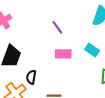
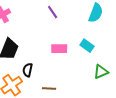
purple line: (57, 27) -> (53, 12), moved

